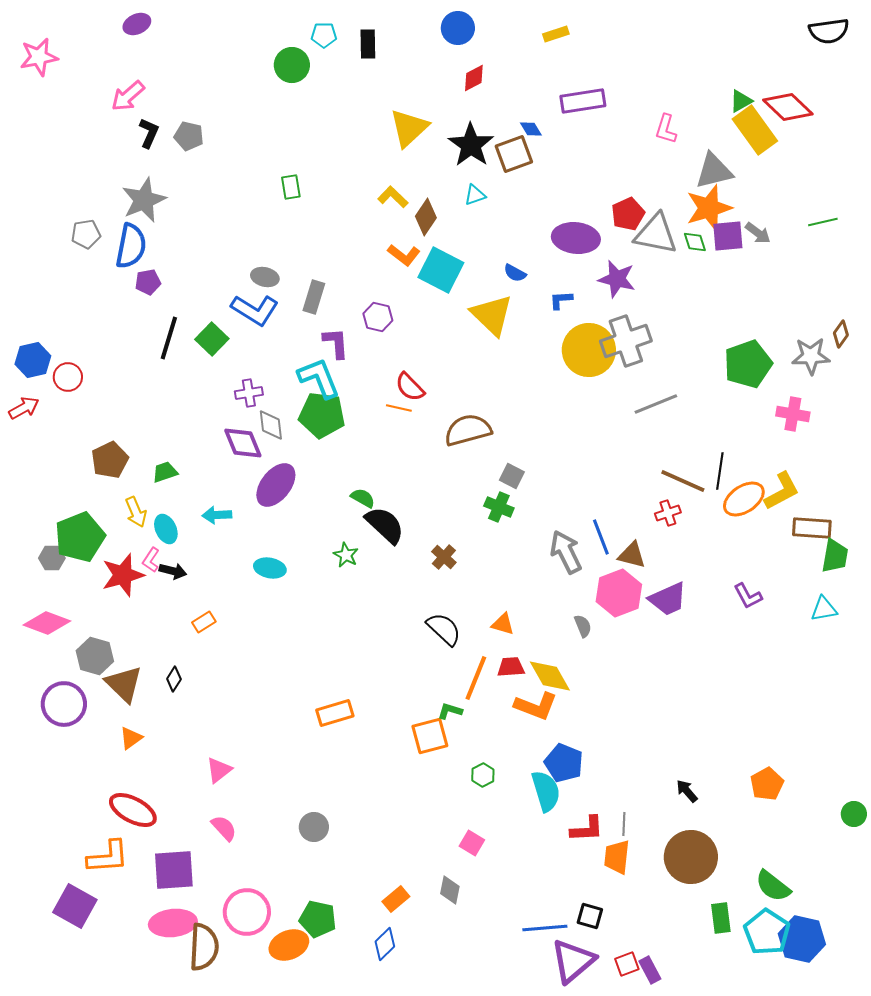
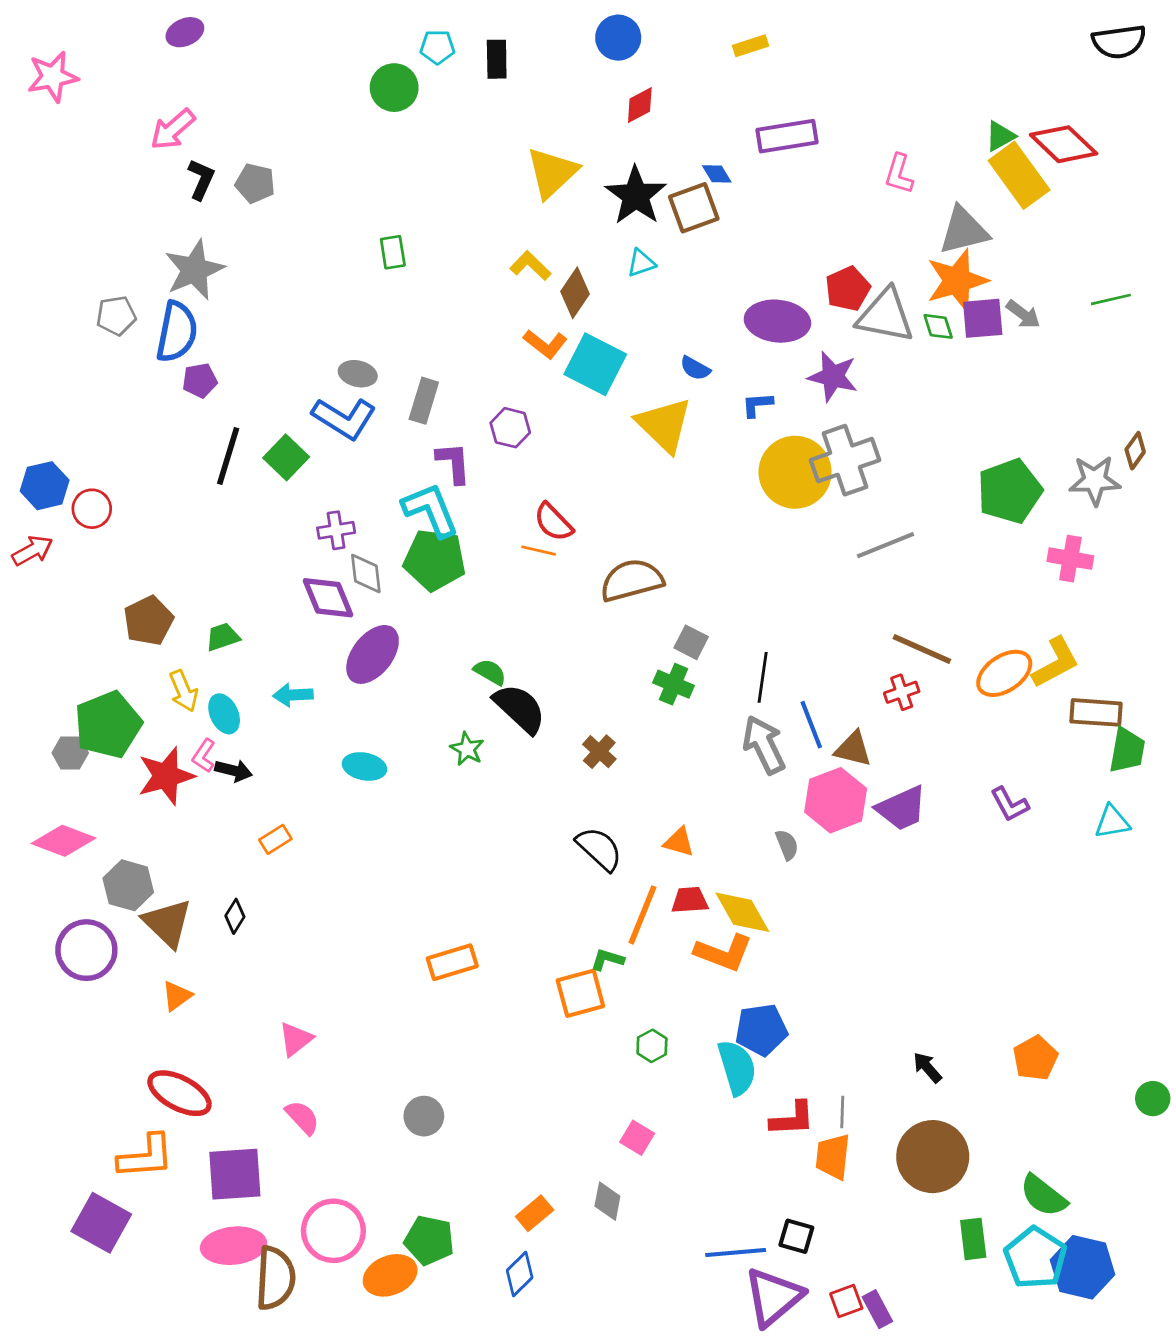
black line: (720, 471) -> (763, 677), moved
blue pentagon: (564, 763) -> (761, 1030), turned -30

